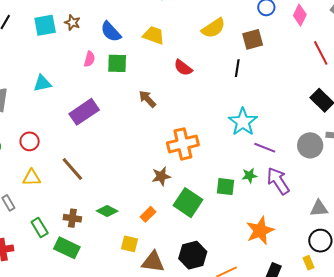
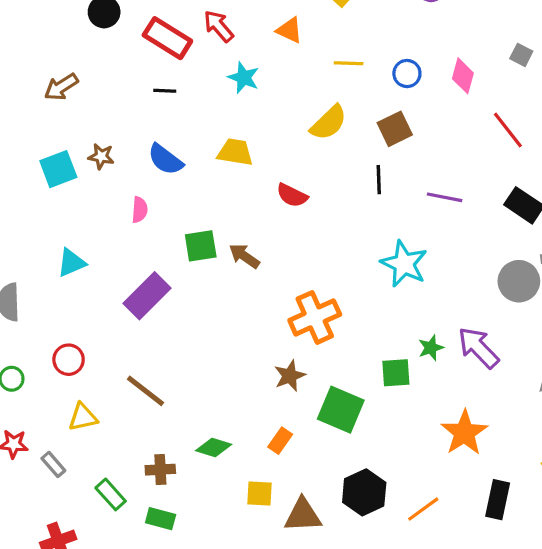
green square: (117, 63) -> (201, 246), moved
purple line: (265, 148) -> (445, 197), moved
green rectangle: (67, 248) -> (161, 519), size x0.7

